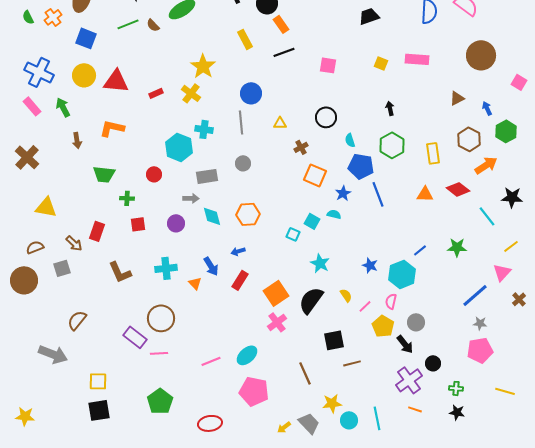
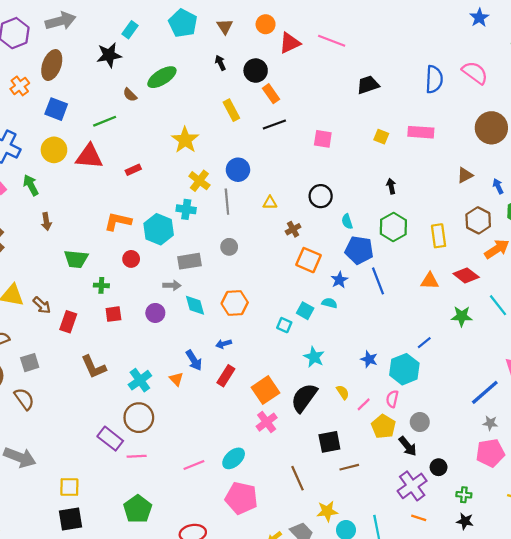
green line: (128, 24) -> (105, 121), moved
yellow cross: (191, 93) -> (199, 181), moved
orange L-shape: (112, 128) -> (118, 221), moved
brown arrow: (74, 243) -> (42, 305), moved
green star: (457, 247) -> (462, 316), moved
cyan cross: (166, 268) -> (140, 380), moved, turned -30
brown semicircle: (77, 320) -> (24, 399), moved, turned 105

